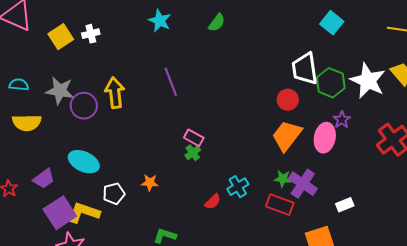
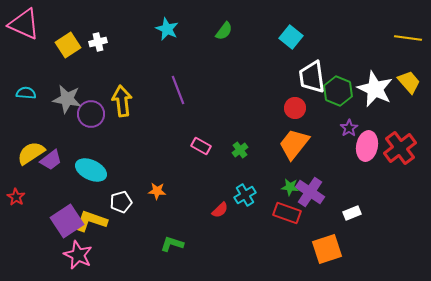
cyan square: (332, 23) -> (291, 37), moved
yellow semicircle: (27, 123) -> (31, 153), moved, turned 148
pink ellipse: (325, 138) -> (367, 146), moved
green cross: (193, 153) -> (240, 150), moved
purple trapezoid: (44, 179) -> (51, 160), moved

